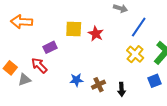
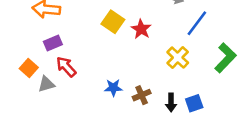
yellow square: (74, 29) -> (113, 22), turned 30
purple rectangle: (50, 47) -> (53, 43), moved
yellow cross: (135, 54) -> (178, 57), moved
blue square: (154, 81) -> (194, 103), moved

